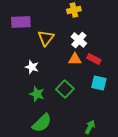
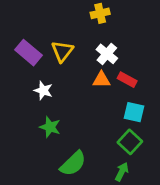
purple rectangle: (21, 22) -> (28, 53), moved, turned 42
green square: (65, 89) -> (130, 142), moved
green semicircle: (42, 123) -> (73, 164), moved

